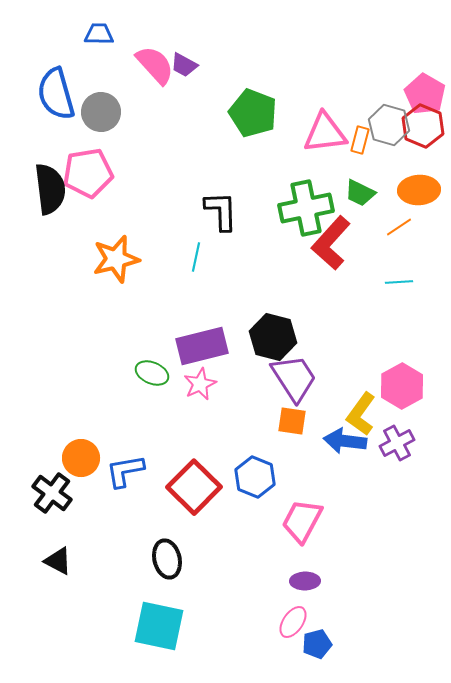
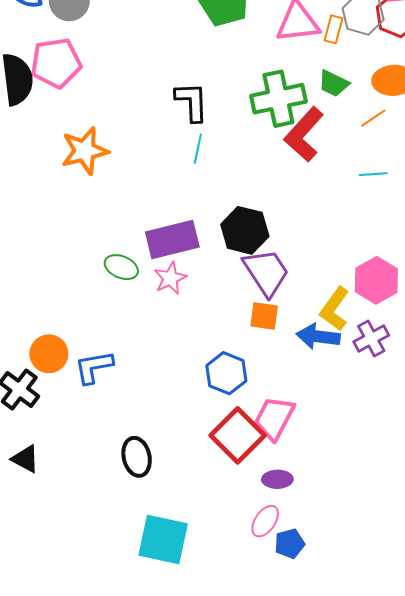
cyan line: (196, 257) -> (198, 149), moved
red square: (194, 487) -> (238, 435), moved
cyan square: (159, 626) -> (163, 539), moved

